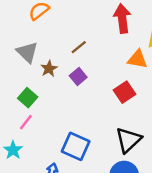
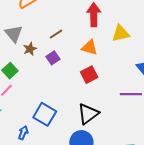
orange triangle: (137, 59) -> (90, 47), moved

